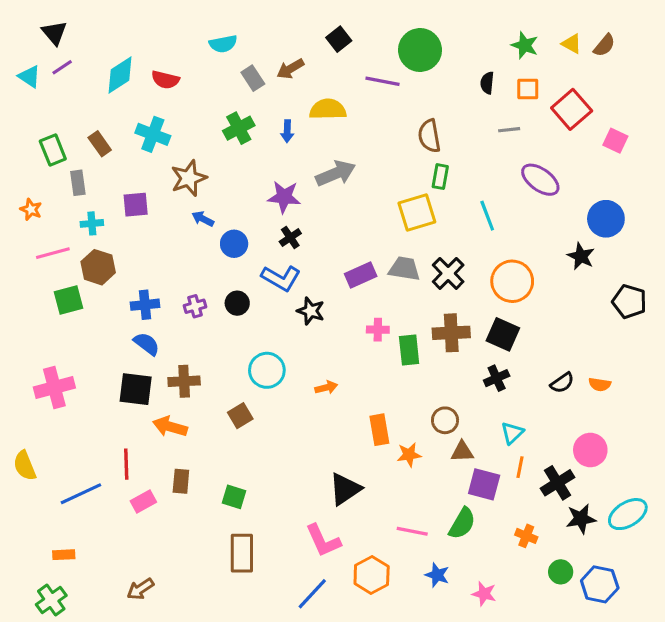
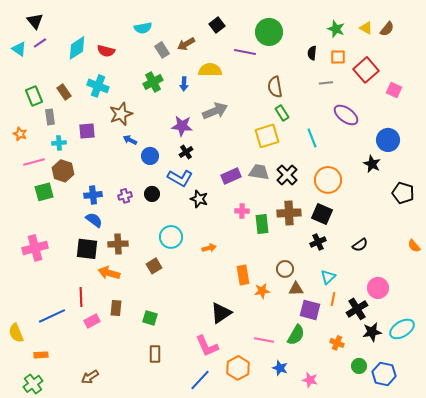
green rectangle: (440, 177) -> (282, 113), turned -42
orange semicircle: (600, 384) -> (414, 246), moved, turned 40
yellow semicircle: (25, 466) -> (16, 333), moved
brown rectangle: (242, 553) -> (155, 354), size x0.7

